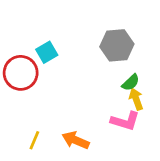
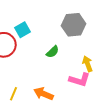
green semicircle: (131, 83) -> (53, 52), moved

